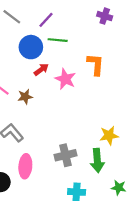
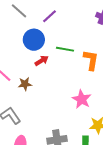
green line: (58, 40) -> (65, 49), moved
pink star: (65, 79) -> (82, 99), moved

